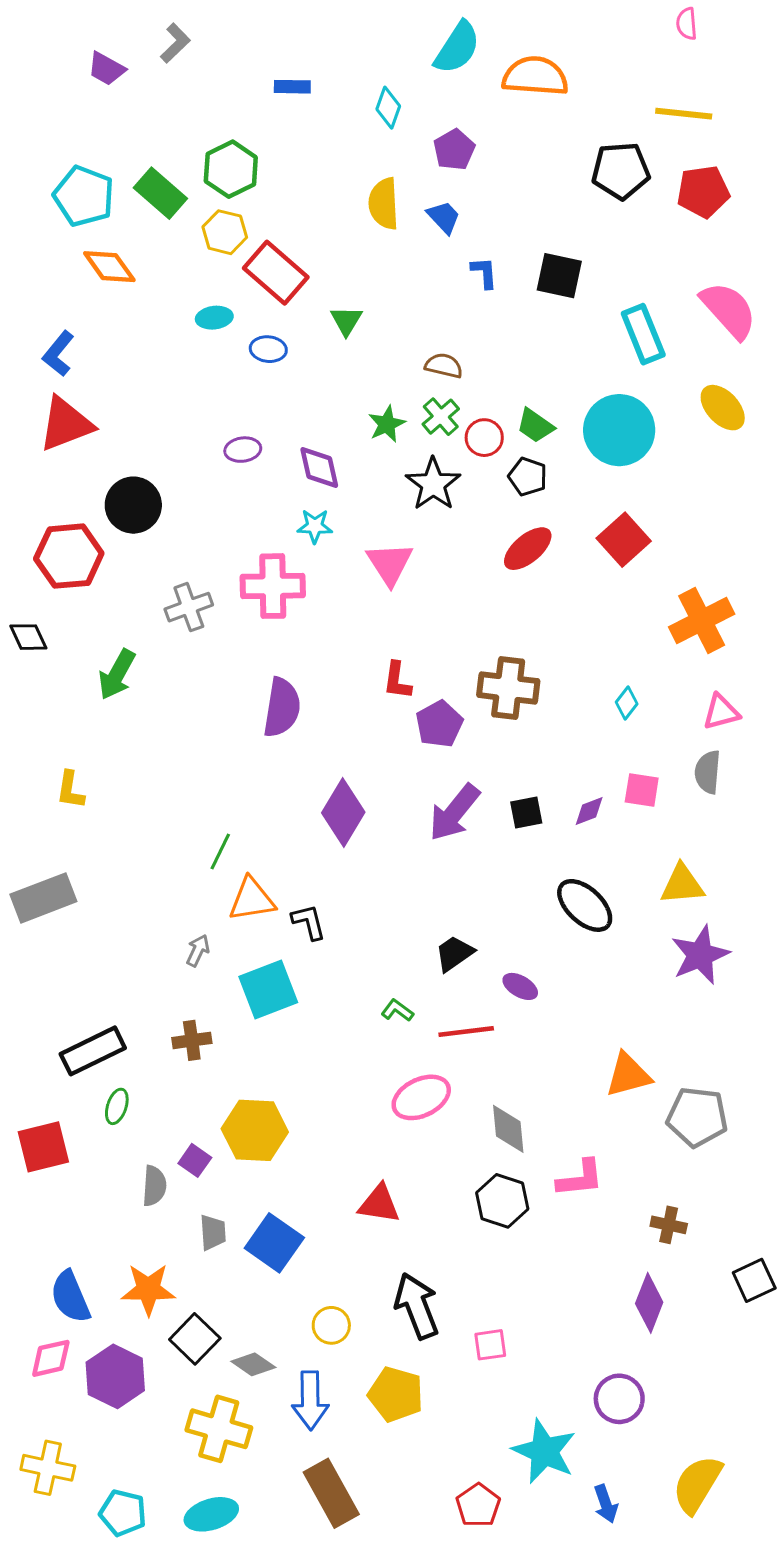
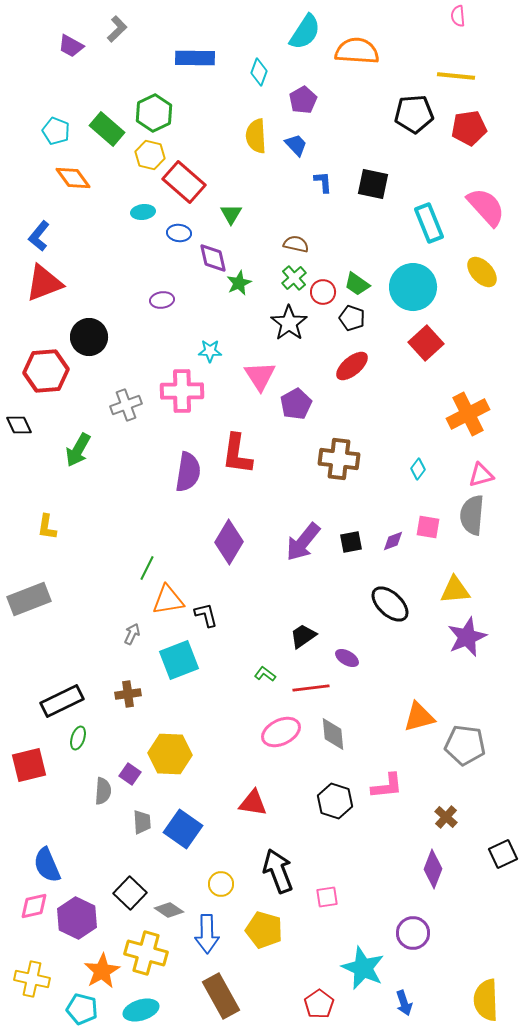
blue rectangle: (292, 87) -> (195, 58), size x1.6
cyan pentagon: (84, 196) -> (56, 131), size x0.7
green star: (387, 424) -> (239, 283), moved
purple diamond: (319, 468) -> (213, 258), moved
red square: (624, 540) -> (426, 343), moved
red L-shape: (397, 681) -> (237, 454), moved, size x1.6
purple pentagon: (439, 724) -> (296, 404), moved
gray semicircle: (708, 772) -> (472, 515), size x1.4
gray diamond: (508, 1129) -> (333, 734), moved
brown cross: (669, 1225) -> (446, 817), turned 30
orange star: (148, 1289) -> (102, 971), moved, turned -30
yellow semicircle: (697, 1484) -> (486, 1000), moved, turned -33

